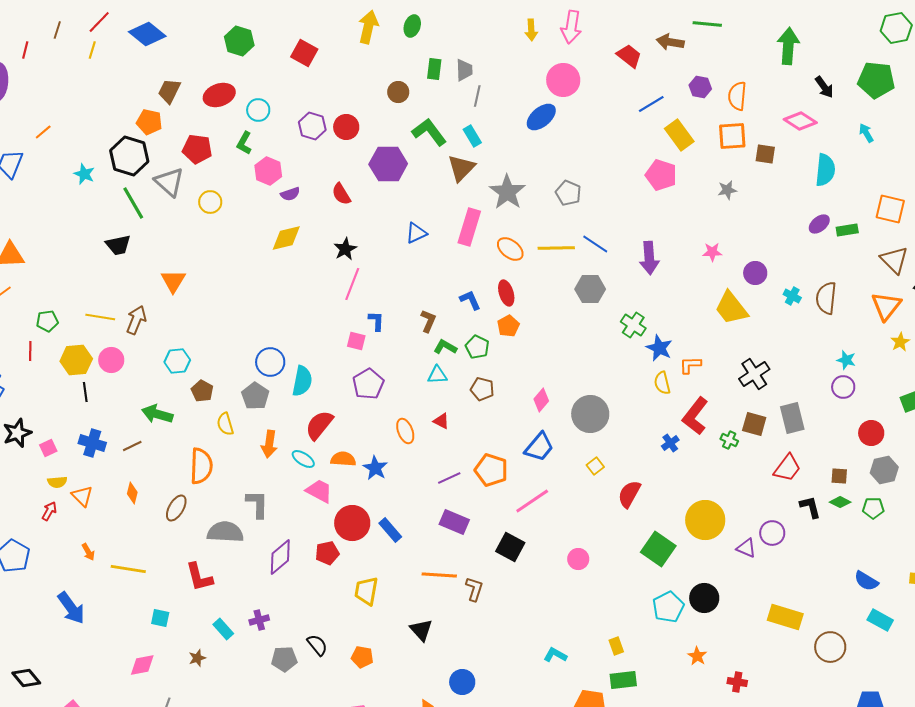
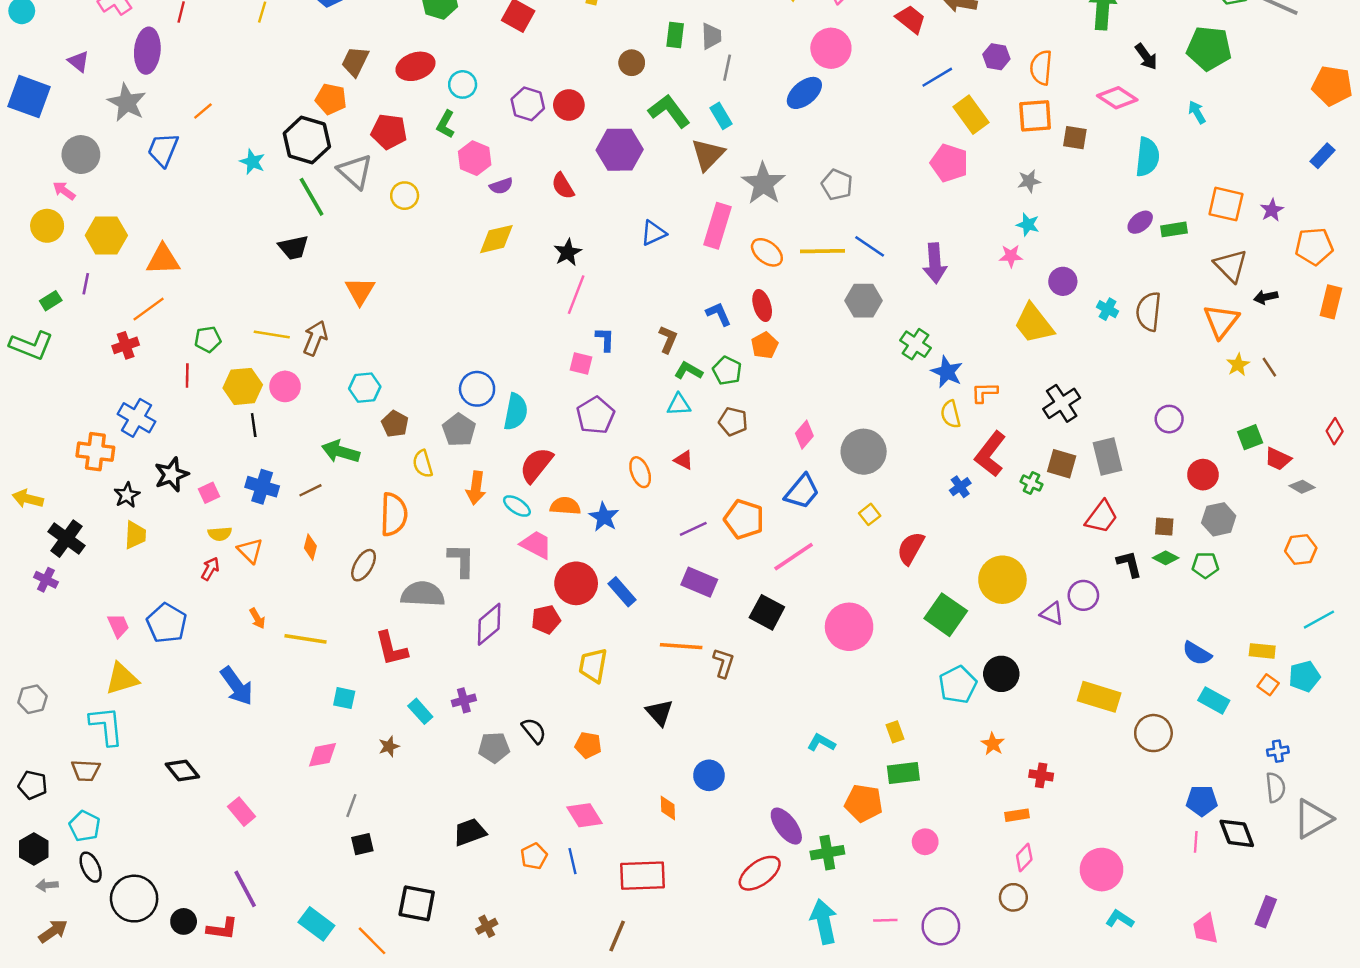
cyan star: (846, 360) -> (1028, 225), moved
pink circle: (578, 559) -> (849, 627), size x1.8

